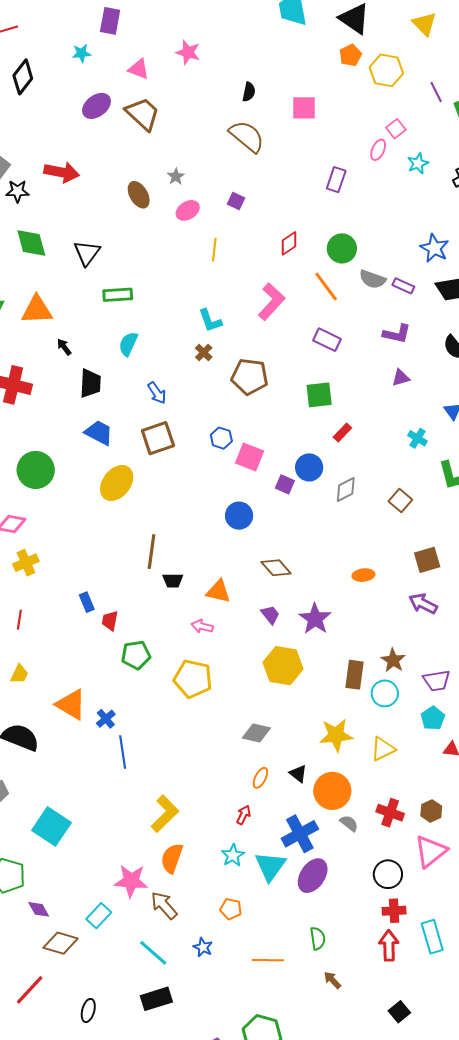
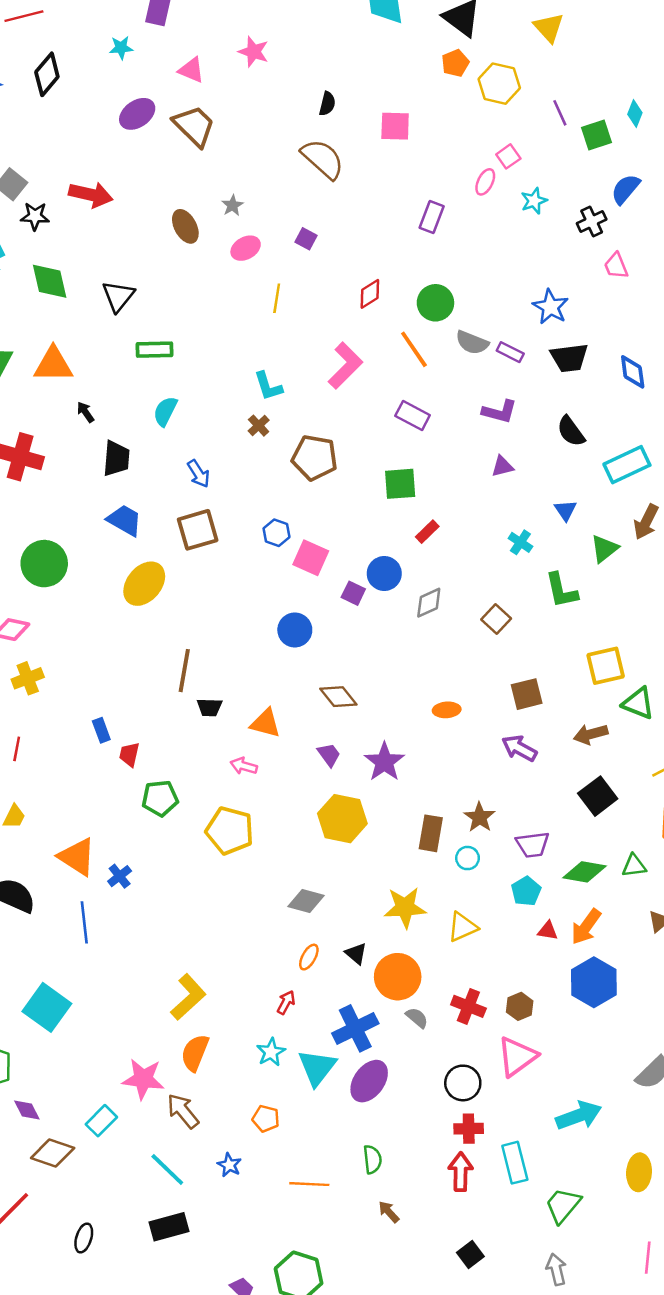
cyan circle: (385, 693) -> (468, 858), size x0.7
blue line: (123, 752) -> (84, 922), moved

